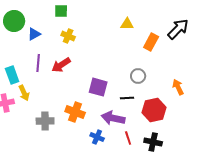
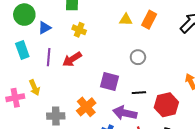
yellow triangle: (127, 24) -> (126, 20), moved
orange rectangle: (151, 42) -> (149, 20), moved
cyan rectangle: (12, 75) -> (22, 50), moved
gray circle: (138, 76) -> (138, 57), moved
orange cross: (75, 112) -> (86, 107), turned 30

